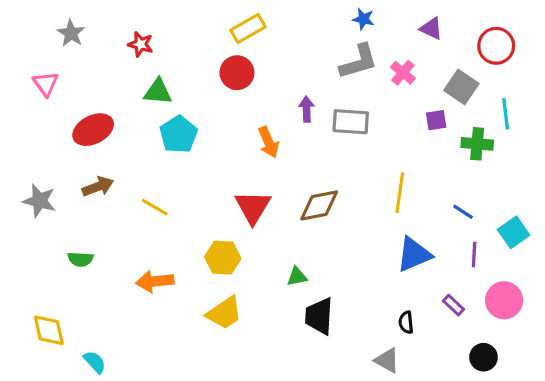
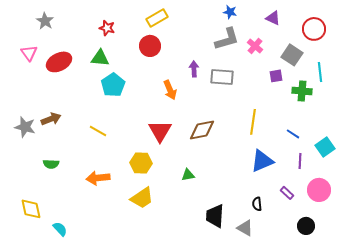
red star: (141, 44) -> (107, 28), moved
red ellipse: (93, 130) -> (59, 62), moved
brown arrow: (98, 187) -> (51, 119), moved
black trapezoid: (319, 316) -> (215, 216), moved

